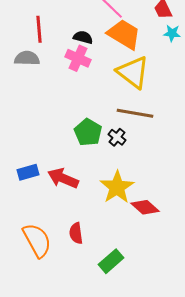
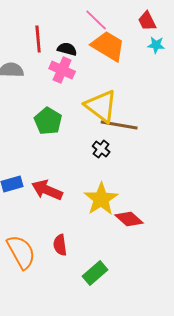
red line: (39, 29) -> (38, 39), moved
yellow triangle: (133, 72) -> (101, 106), moved
green pentagon: (88, 132) -> (48, 121), moved

